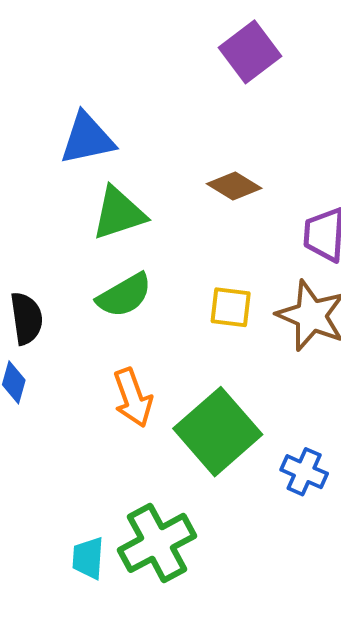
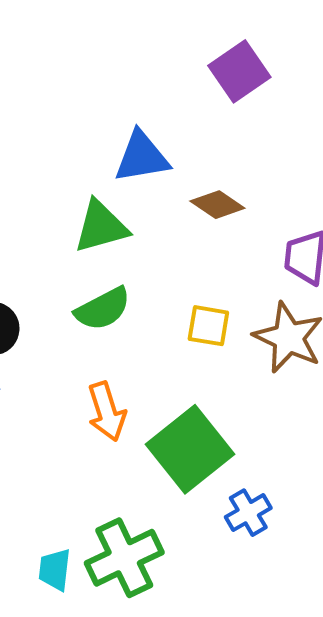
blue triangle: (87, 139) -> (142, 157), moved
blue cross: (304, 472) -> (248, 513), moved, turned 33

